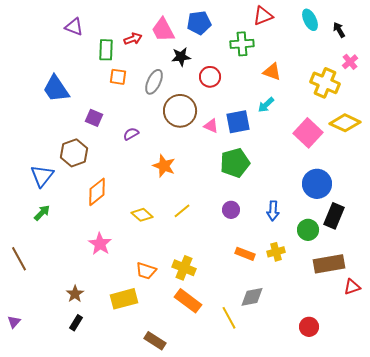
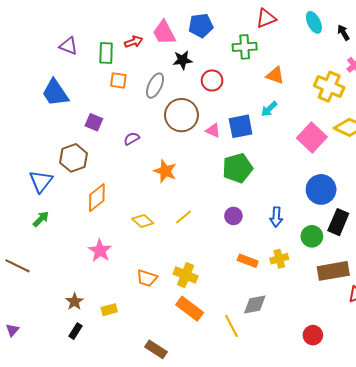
purple triangle: (74, 27) -> (68, 46), moved
brown line: (19, 259) -> (17, 266), turned -35
yellow rectangle: (124, 299) -> (109, 310), moved, size x0.6

